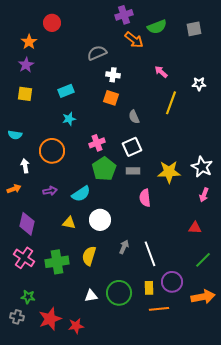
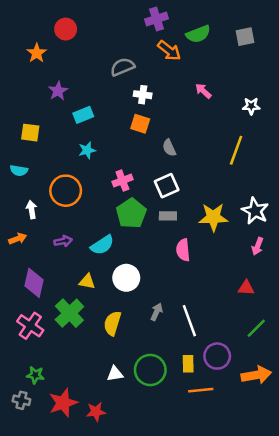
purple star: (26, 65) -> (58, 91), moved
yellow square: (25, 94) -> (30, 133), moved
yellow line: (171, 103) -> (236, 150), moved
green cross: (57, 262) -> (69, 313), moved, turned -35

